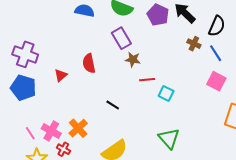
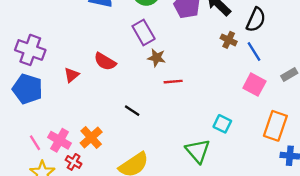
red semicircle: (89, 63) -> (105, 61), turned -48
cyan square: (166, 93) -> (222, 124), moved

